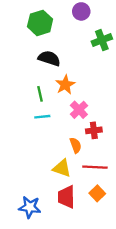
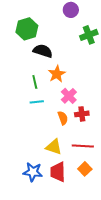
green hexagon: (40, 23) -> (27, 29), moved
orange semicircle: (76, 145) -> (63, 118), moved
blue star: (30, 207) -> (33, 172), moved

